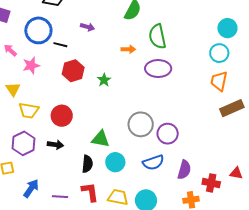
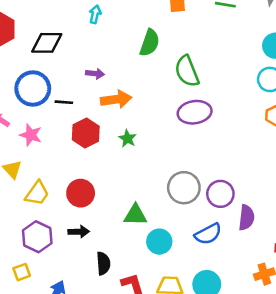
orange arrow: (128, 49) -> (116, 99), moved, size x1.6
pink star: (31, 65) -> (31, 135), turned -30
yellow trapezoid: (29, 110) -> (37, 193), turned -55
black semicircle: (87, 164) -> (103, 263), moved
purple semicircle: (184, 170) -> (246, 218), moved

